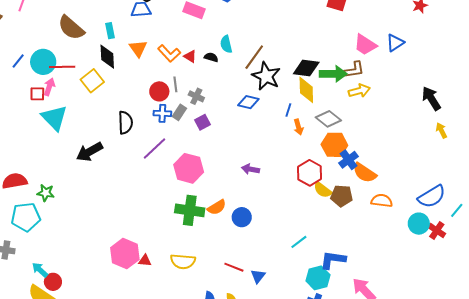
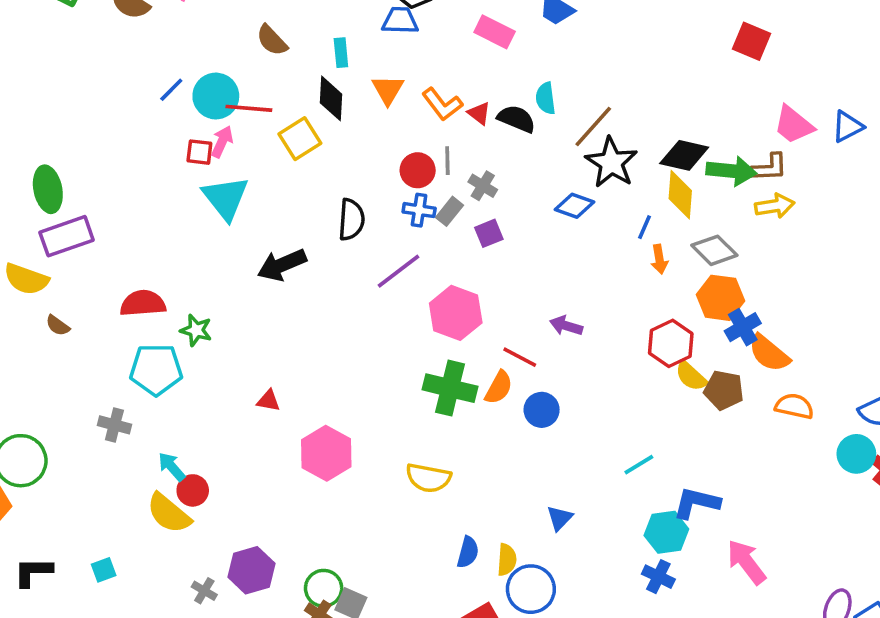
brown semicircle: (71, 28) -> (272, 40), size x0.7
black semicircle: (211, 57) -> (517, 119), size x1.5
orange semicircle: (217, 207) -> (499, 388), turned -36
red triangle: (145, 261) -> (268, 401), moved
red line: (234, 267) -> (520, 357), moved

